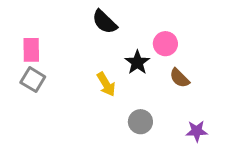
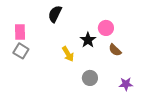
black semicircle: (105, 22) -> (55, 14), moved, turned 72

